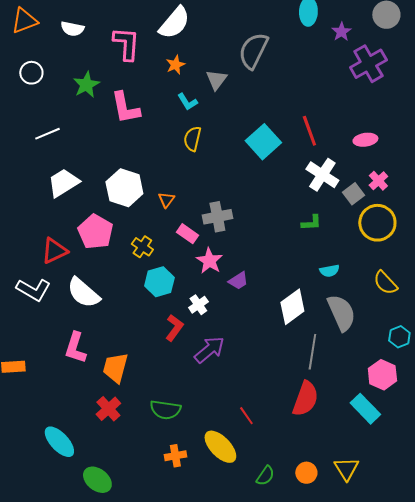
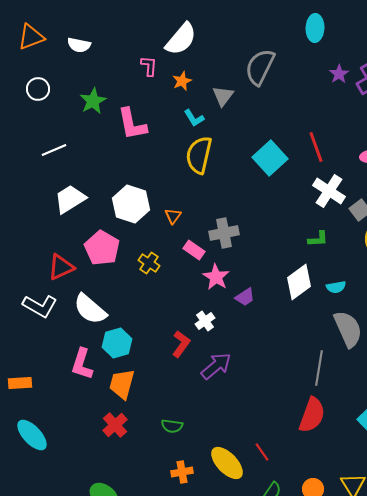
purple star: (341, 32) -> (339, 74), moved
pink L-shape: (126, 44) -> (149, 66), moved, size x0.6
yellow semicircle: (192, 139) -> (199, 155), size x1.5
cyan hexagon: (159, 282) -> (117, 343), moved
white diamond: (292, 307) -> (299, 282), moved
green semicircle: (165, 410) -> (172, 426), size x0.7
red line: (246, 416) -> (262, 452), moved
cyan ellipse: (59, 442) -> (32, 435), moved

